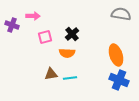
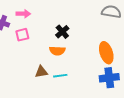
pink square: (45, 37) -> (22, 35), moved
blue cross: (119, 80) -> (109, 78), turned -30

